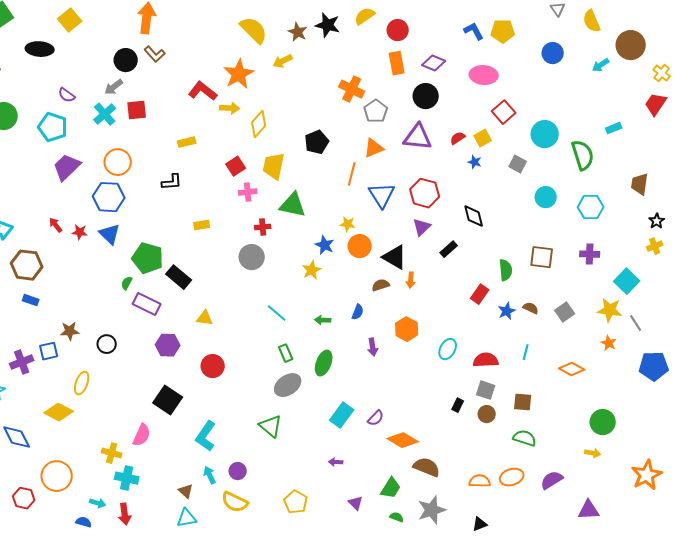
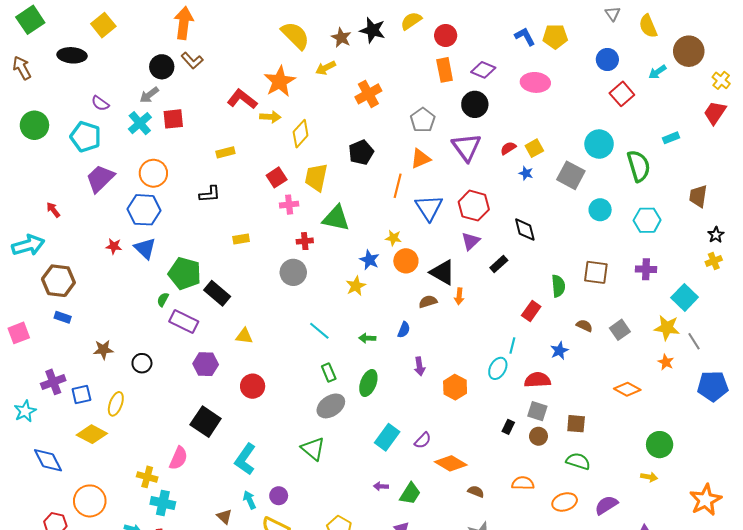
orange cross: (352, 89) -> (368, 94), moved, turned 35
red square: (504, 112) -> (622, 94), moved
purple triangle: (418, 137) -> (466, 147), turned 48
gray square: (518, 164) -> (571, 175), size x1.5
red arrow: (56, 225) -> (53, 210), moved
blue star: (507, 311) -> (559, 351), moved
orange hexagon: (407, 329) -> (455, 387), moved
blue square: (49, 351) -> (81, 394), moved
cyan line: (526, 352) -> (512, 345), moved
brown semicircle: (427, 467) -> (476, 492), size x0.6
orange semicircle: (480, 481) -> (523, 483), moved
green trapezoid: (391, 488) -> (410, 494), moved

